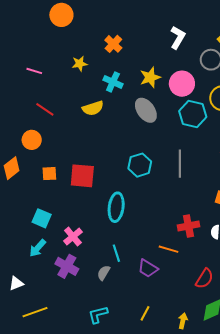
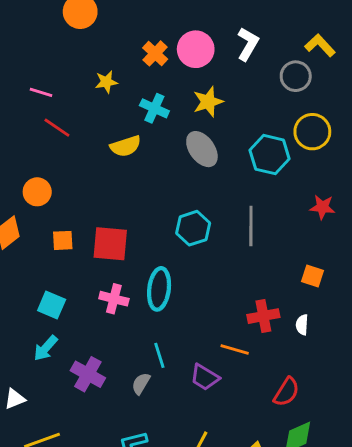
pink circle: (182, 84) -> (196, 49), moved
red line: (45, 109) -> (57, 128), moved
pink cross: (73, 237) -> (114, 299), moved, turned -36

